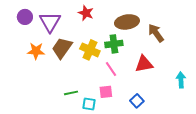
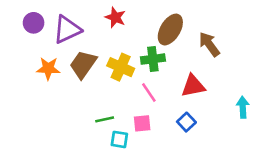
purple triangle: (50, 22) -> (67, 30), turned 35
brown ellipse: (127, 22) -> (170, 30), turned -50
green line: (71, 93) -> (105, 119), moved
blue square: (137, 101) -> (186, 122), moved

